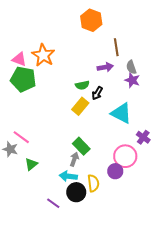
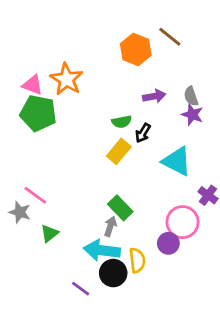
orange hexagon: (91, 20) -> (136, 50), moved
brown line: (116, 47) -> (170, 37), moved, turned -42
cyan arrow: (68, 176) -> (102, 250), size x1.4

